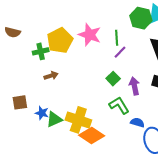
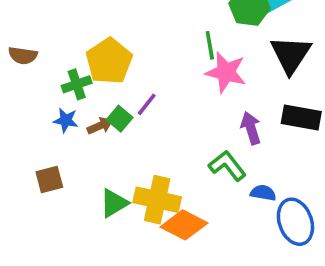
pink star: (90, 35) -> (226, 72), moved
purple line: (120, 52) -> (147, 104), moved
green square: (113, 79) -> (120, 119), moved
blue star: (42, 113) -> (66, 120), moved

